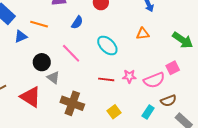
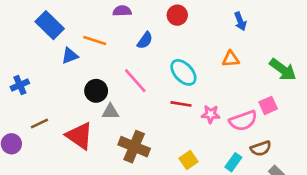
gray triangle: (53, 78) -> (110, 112), turned -40
red line: (106, 79) -> (181, 104), moved

